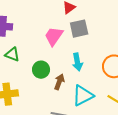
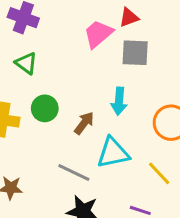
pink trapezoid: (54, 36) -> (98, 34), moved
green circle: (41, 70) -> (45, 108), moved

